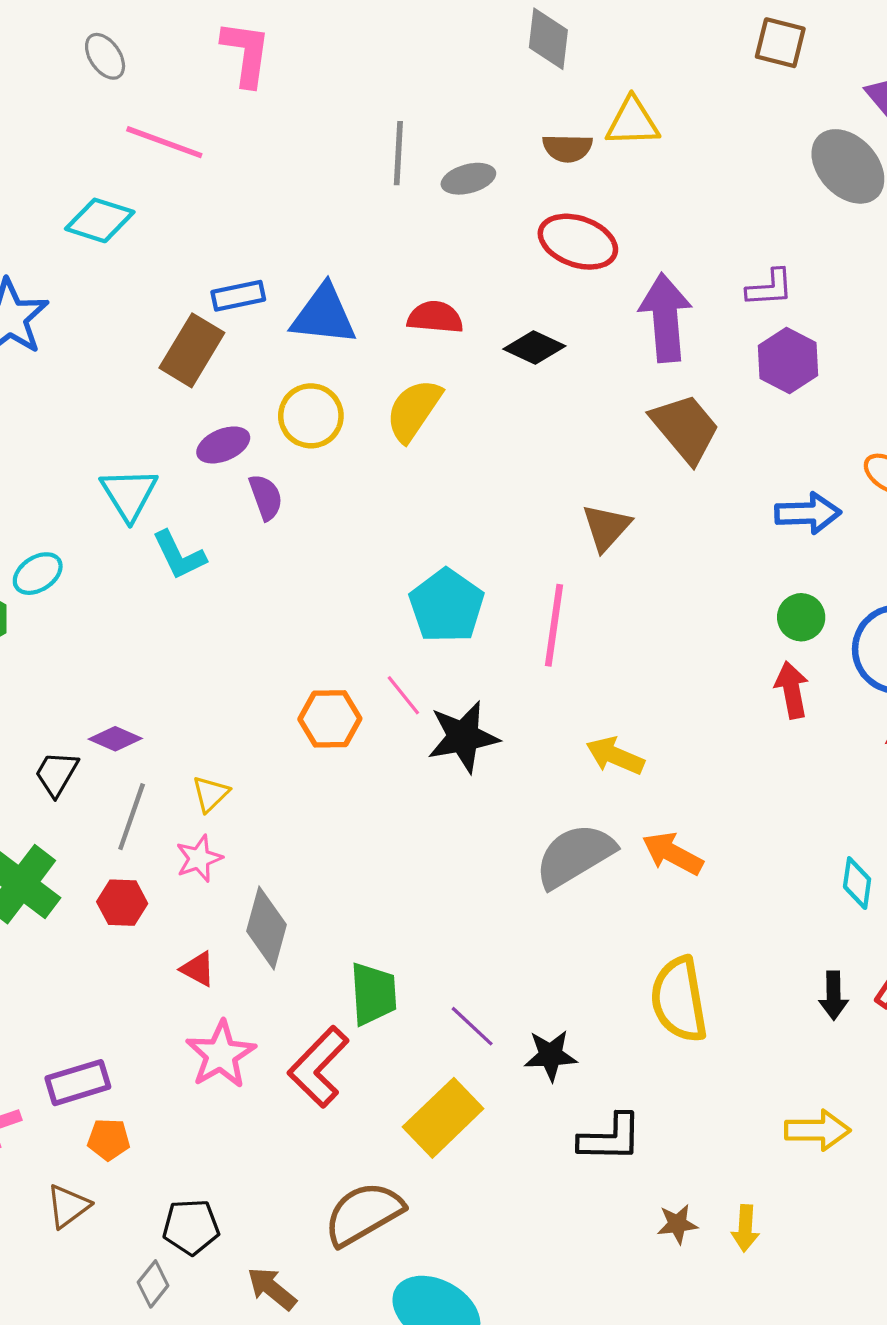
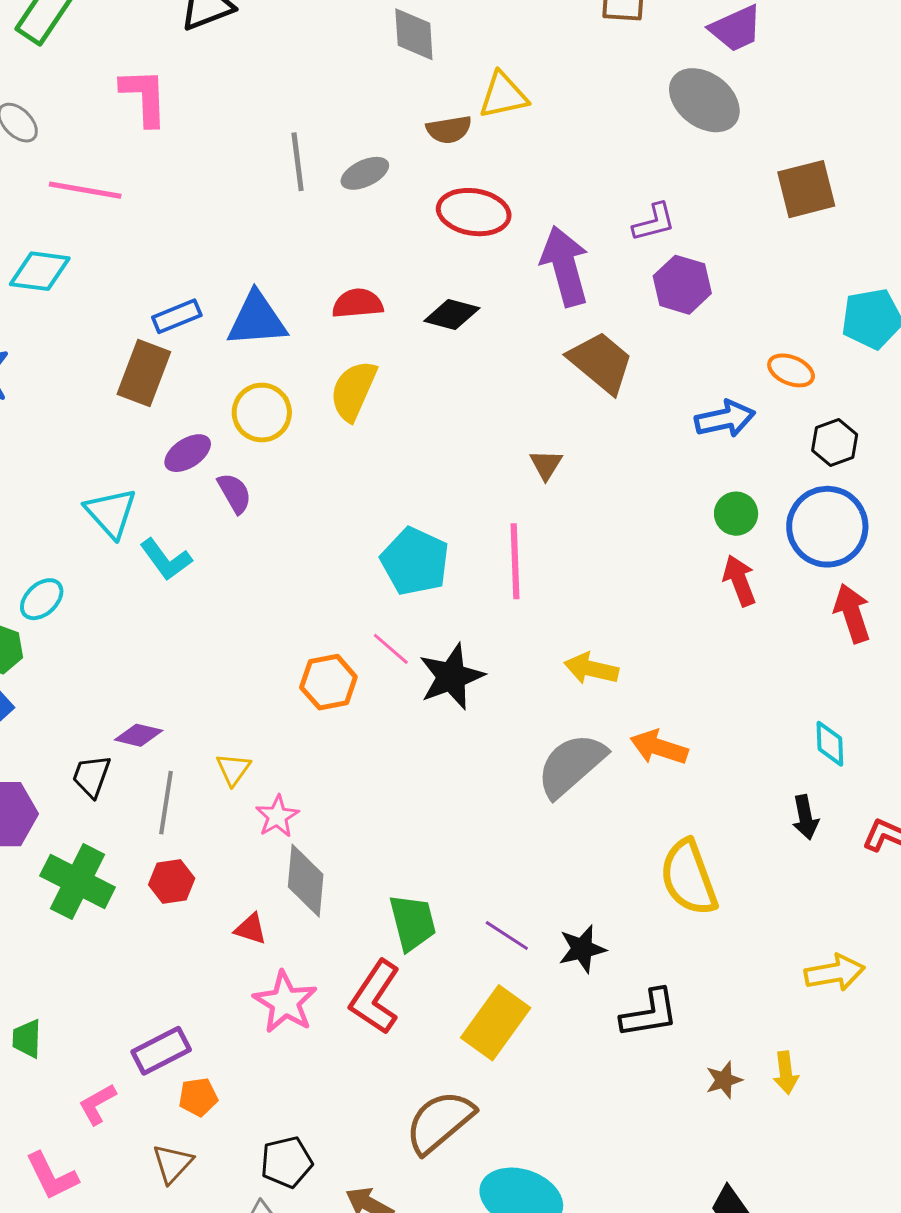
brown triangle: (606, 527) -> (546, 465), size x0.7
pink star: (199, 858) -> (277, 816), moved
black arrow: (834, 996) -> (805, 817), moved

